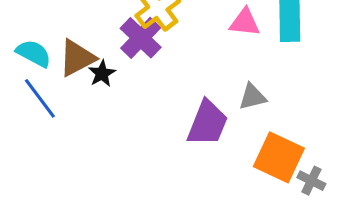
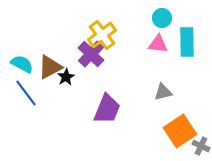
purple trapezoid: (207, 123) -> (107, 109), moved
orange square: (279, 157) -> (180, 131), turned 32

